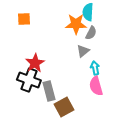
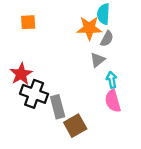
red star: (35, 63) -> (21, 74), moved

